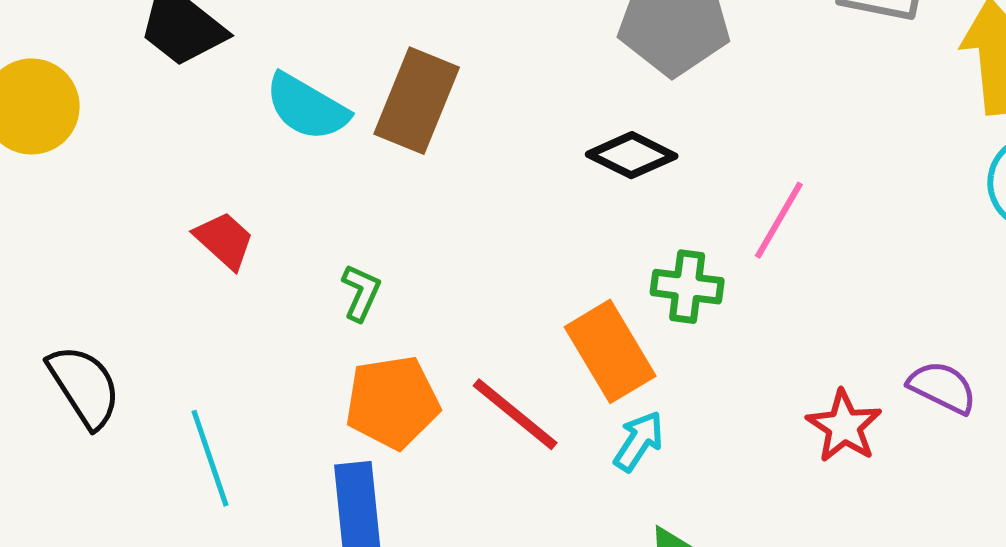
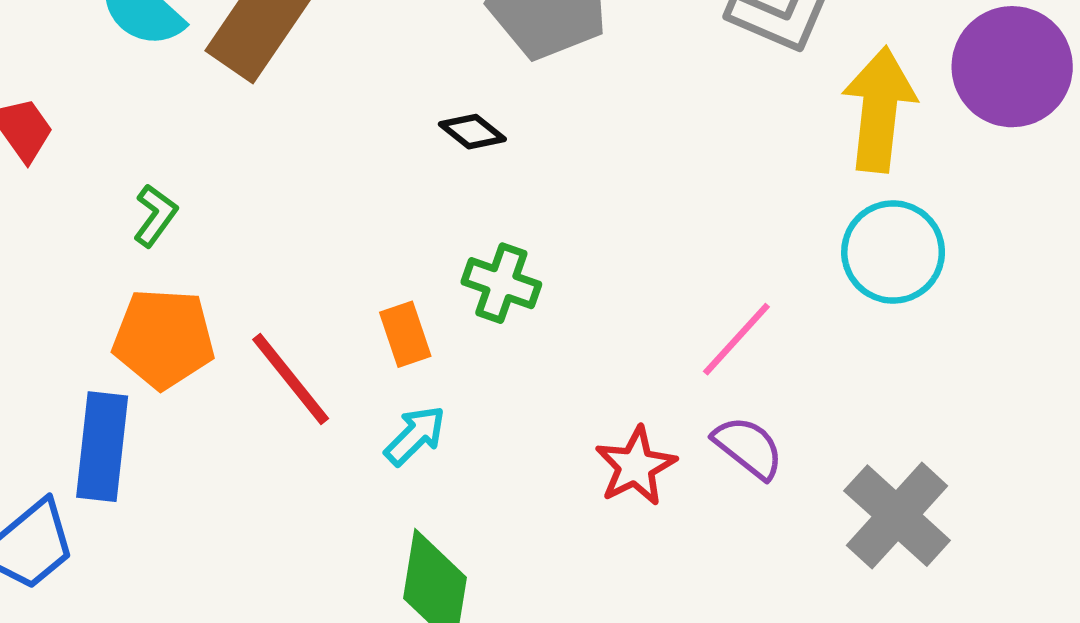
black diamond: (632, 155) -> (472, 132), size x0.7
pink line: (779, 220) -> (736, 339), moved
orange rectangle: (610, 351) -> (405, 334), size x0.6

